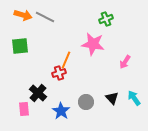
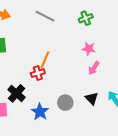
gray line: (45, 17) -> (45, 16), moved
pink star: (93, 44) -> (89, 49), moved, size x0.6
pink arrow: (125, 62) -> (94, 68), moved

